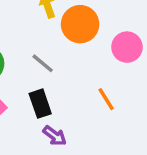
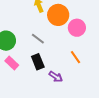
pink circle: (127, 47) -> (77, 28), moved
purple arrow: (55, 136) -> (56, 77), moved

